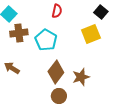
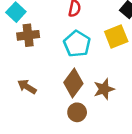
cyan pentagon: (46, 40) -> (77, 44), moved
brown arrow: (12, 68) -> (27, 87), moved

